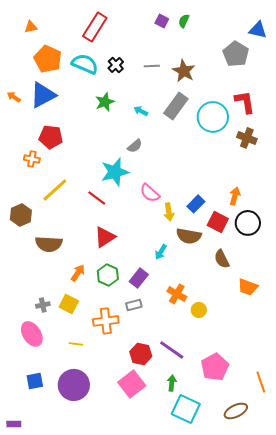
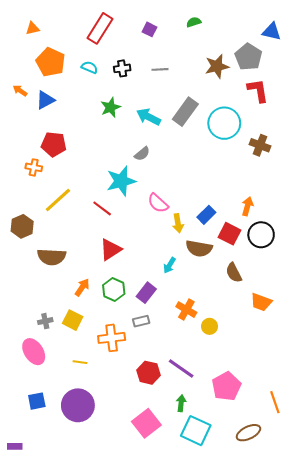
purple square: (162, 21) -> (150, 29), moved
green semicircle: (184, 21) -> (194, 22), turned 48
cyan semicircle: (85, 64) -> (89, 67), size x0.6
black cross: (116, 65) -> (122, 68), turned 35
brown star: (184, 71) -> (217, 66), moved, turned 30
blue triangle: (43, 95) -> (45, 100), size x0.7
orange arrow: (14, 97) -> (20, 91), moved
red L-shape: (245, 102) -> (258, 91), moved
cyan arrow: (141, 111) -> (148, 117), size x1.6
pink square: (132, 384) -> (146, 423), moved

